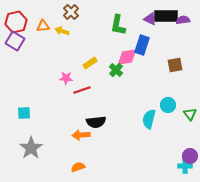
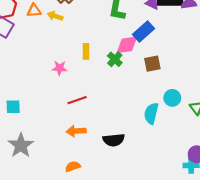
blue rectangle: (142, 45) -> (144, 32), turned 30
yellow rectangle: (90, 63) -> (86, 51), turned -56
brown square: (175, 65) -> (152, 64), moved
red line: (82, 90) -> (77, 100), moved
black semicircle: (96, 122) -> (114, 140), moved

